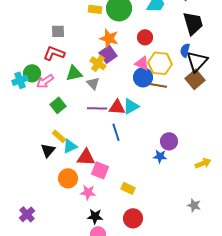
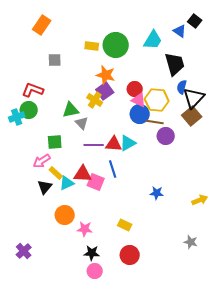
black trapezoid: (193, 23) -> (175, 64), moved
gray square: (58, 31) -> (55, 60), moved
red circle: (145, 37) -> (135, 89), moved
red L-shape: (54, 53) -> (33, 90), moved
pink arrow: (45, 81) -> (42, 161), moved
gray triangle: (93, 83) -> (82, 123), moved
green square: (58, 105) -> (55, 142), turned 35
purple circle: (169, 141) -> (166, 136), moved
red triangle: (86, 157) -> (83, 174), moved
pink square: (100, 170) -> (96, 182), moved

